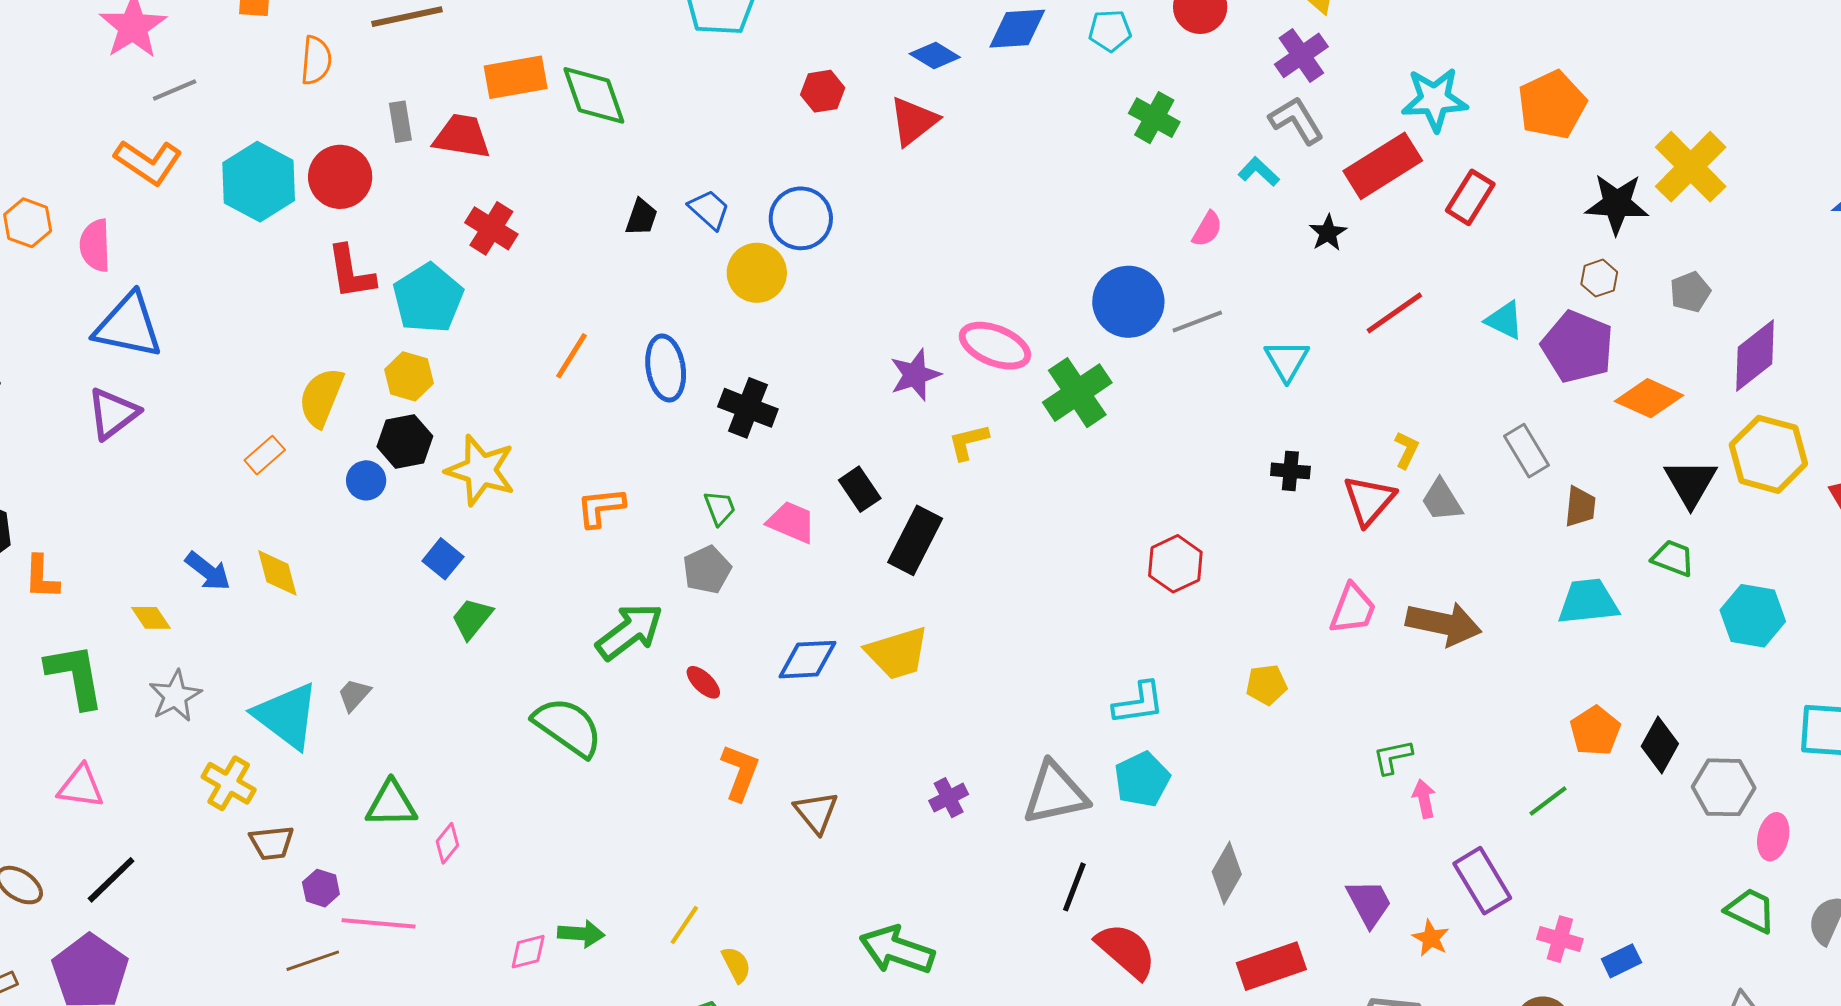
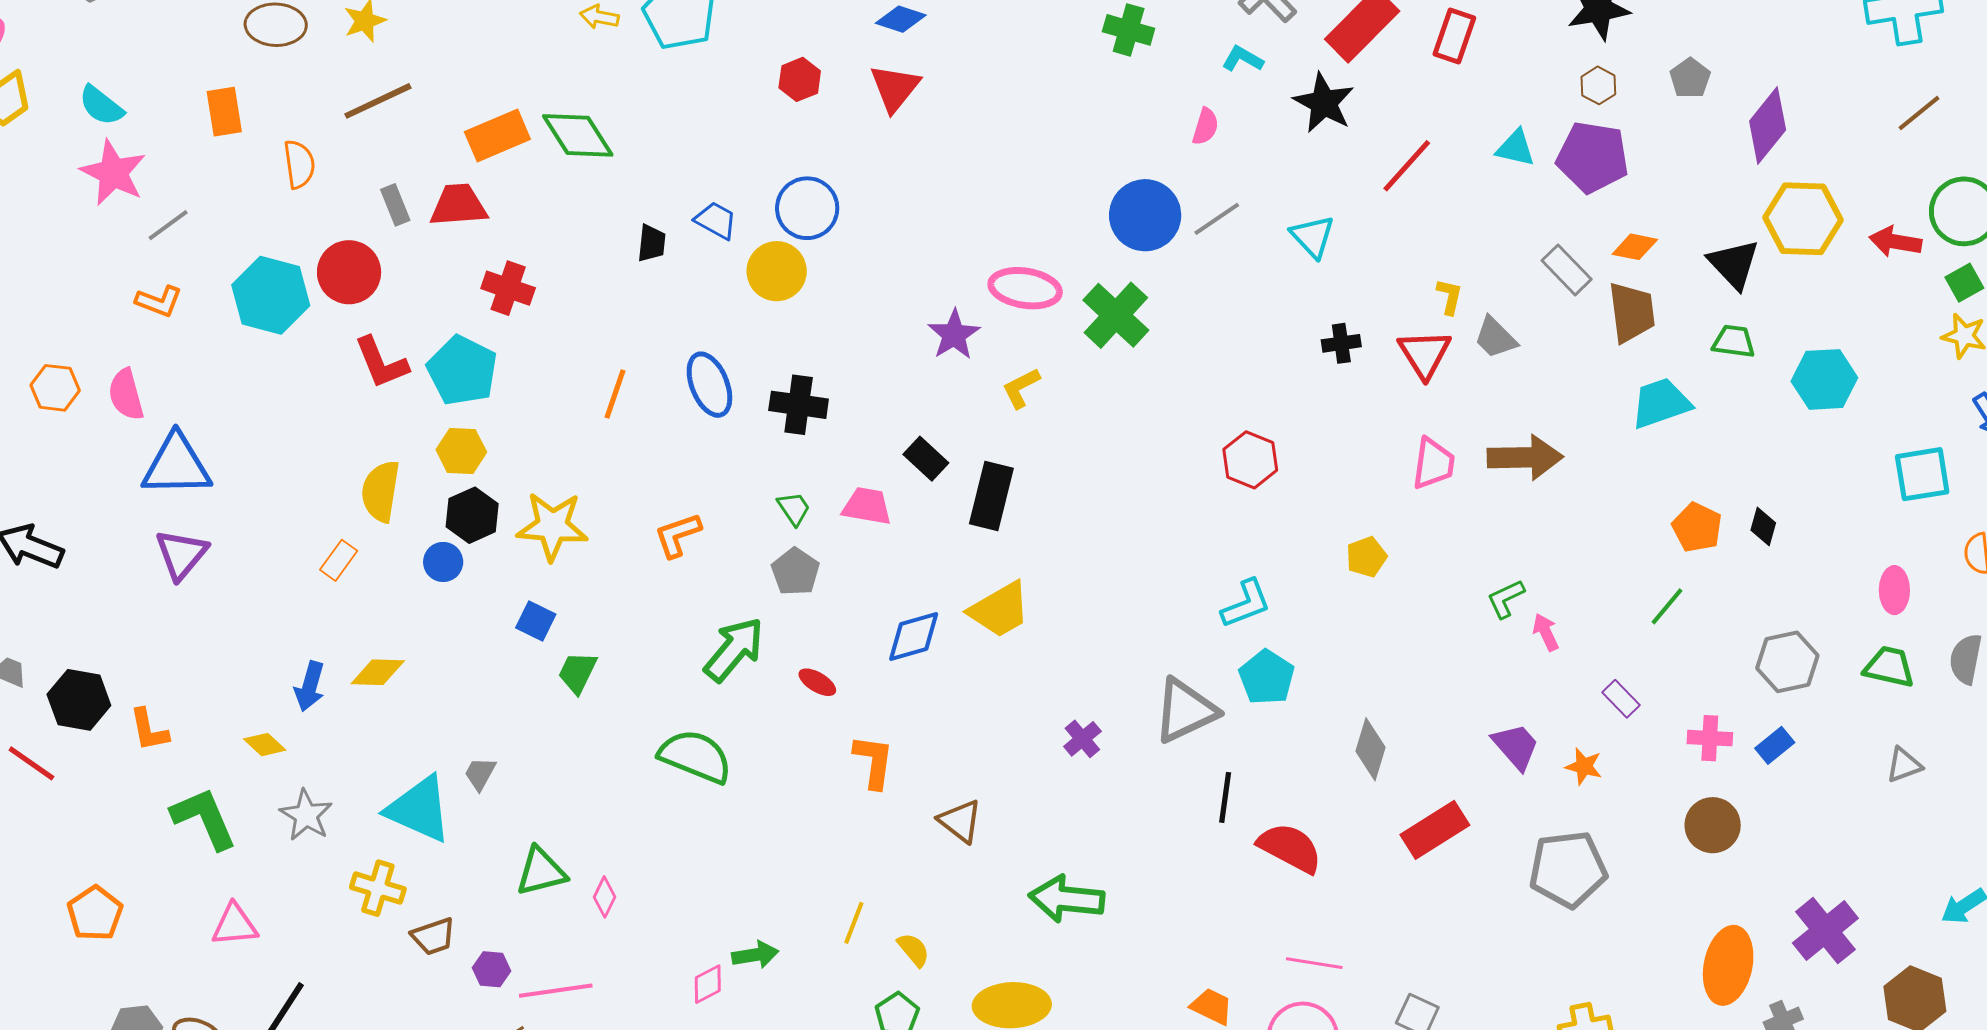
orange L-shape: (148, 162) -> (159, 301), size x0.7
black star: (1328, 233) -> (1324, 103), size x1.6
orange diamond: (1649, 398) -> (1635, 247), moved, size x0.7
brown trapezoid: (1580, 507) -> (1632, 312), size x1.5
blue arrow: (208, 571) -> (310, 686), turned 81
yellow diamond: (277, 573) -> (378, 672), turned -60
black diamond: (1660, 745) -> (1763, 527), size x0.7
gray hexagon: (1724, 787) -> (1787, 662), moved
brown triangle: (816, 812) -> (960, 821), moved
purple rectangle: (1482, 881) -> (1621, 699), size x0.6

